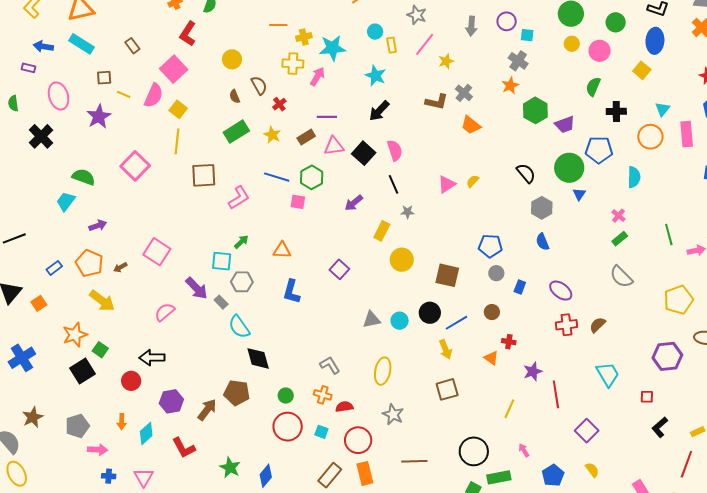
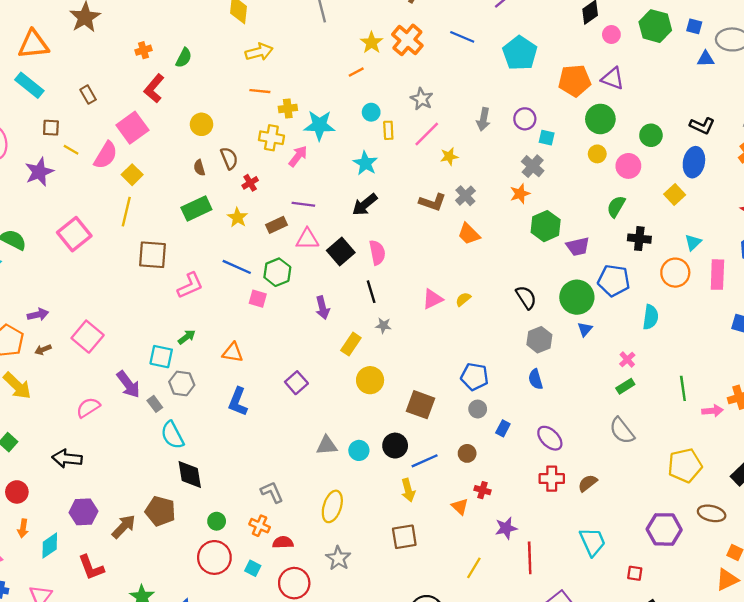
purple arrow: (354, 203) -> (322, 308), turned -72
purple arrow: (98, 226) -> (38, 315), moved
red circle: (131, 381) -> (17, 492), moved

